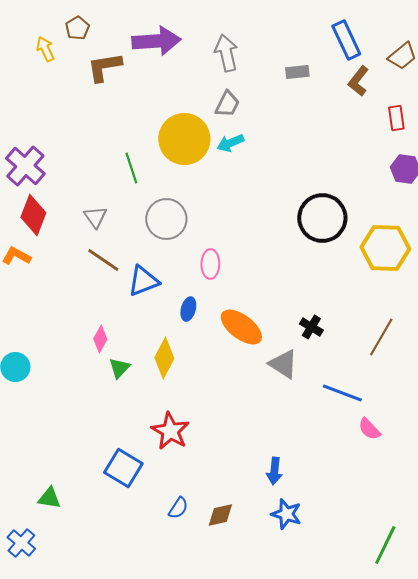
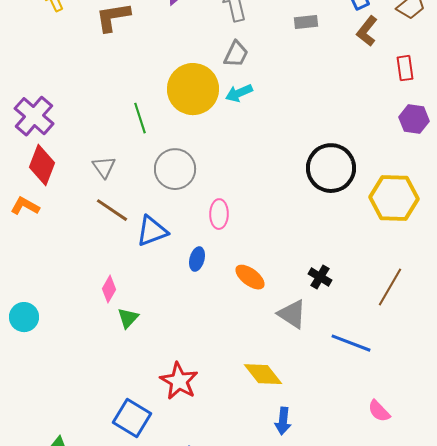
orange ellipse: (241, 327) -> (250, 277), size x0.7
yellow diamond: (164, 358) -> (263, 374), moved, turned -66
pink semicircle: (369, 429) -> (379, 411), moved

